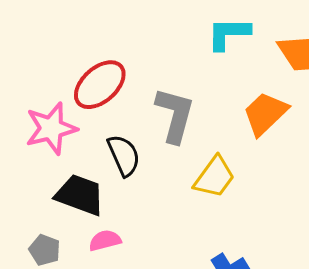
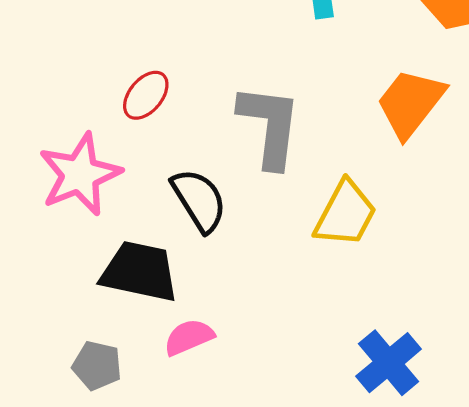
red ellipse: (100, 85) -> (146, 95), size x0.6

